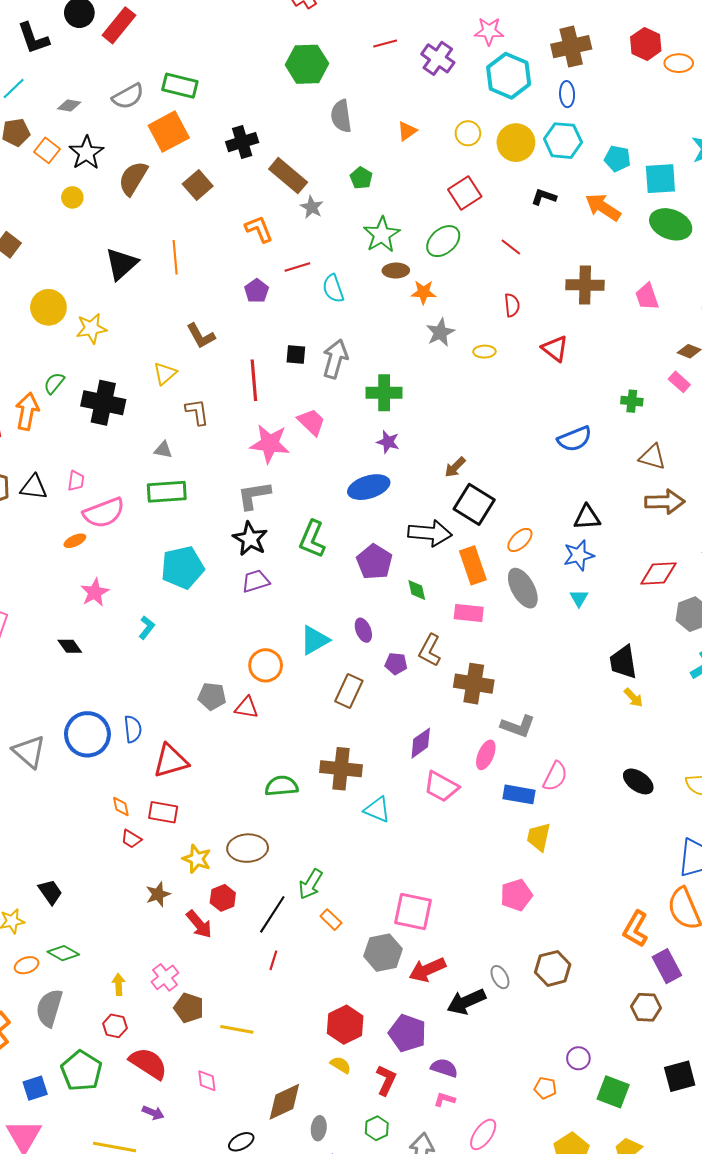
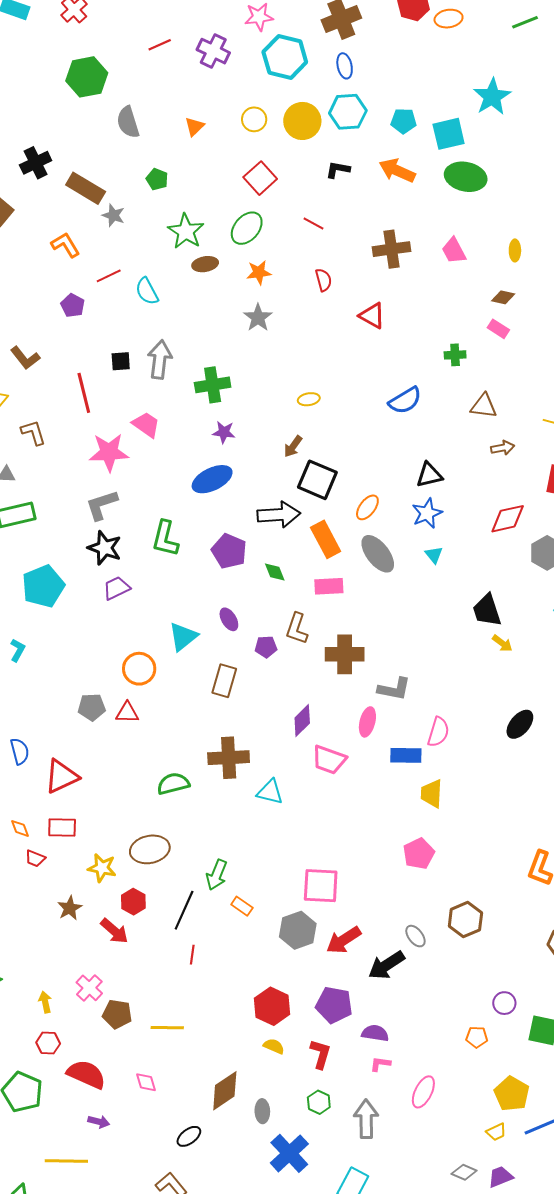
orange star: (423, 292) -> (259, 272), moved
yellow ellipse: (484, 352) -> (309, 399), moved
brown arrow: (665, 502) -> (503, 448), size x0.6
black ellipse: (638, 781) -> (520, 724), turned -76

